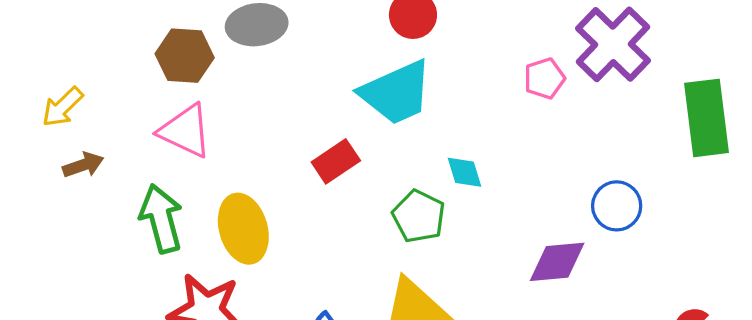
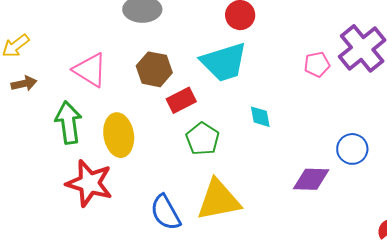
brown hexagon: (185, 56) -> (154, 69), moved
green pentagon: (419, 216) -> (203, 139), moved

